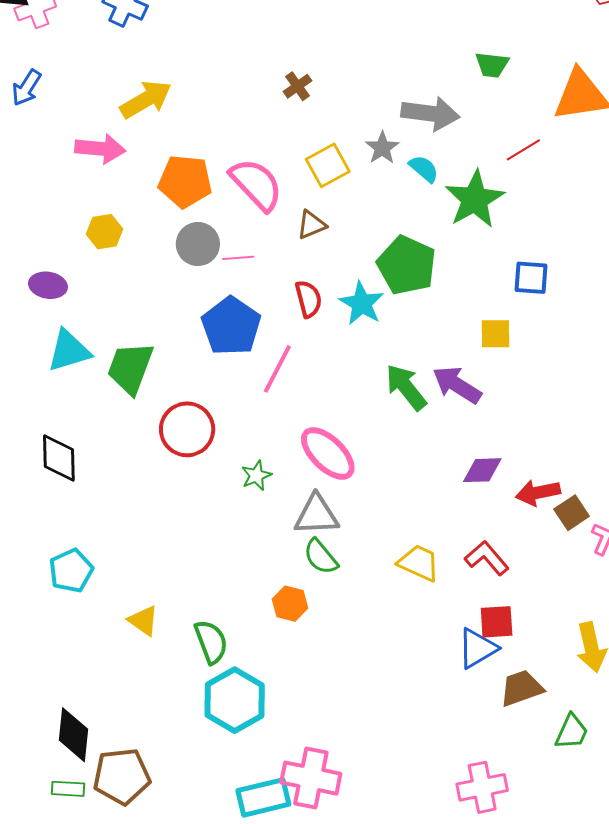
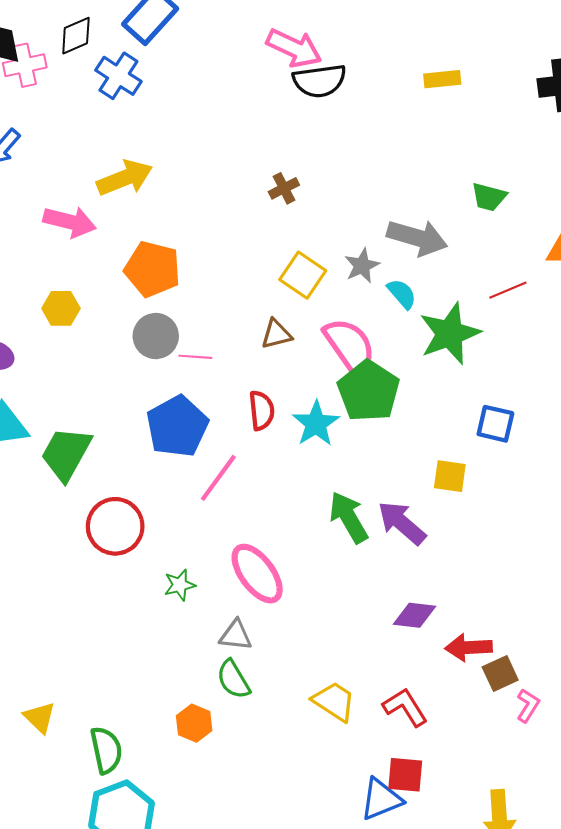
yellow square: (328, 165) -> (303, 275), turned -36
pink semicircle: (256, 184) -> (350, 346), moved
gray triangle: (316, 515) -> (236, 635), size x0.7

